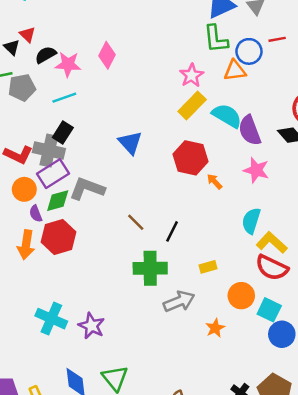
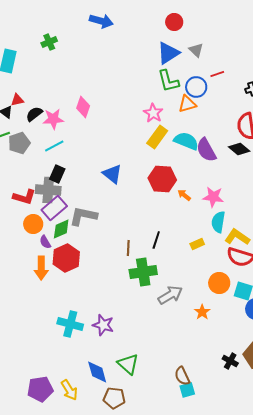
red triangle: (27, 35) -> (17, 100), turned -48
pink star: (256, 170) -> (213, 197), moved
brown line: (136, 222) -> (128, 248), moved, turned 56
yellow rectangle: (208, 267) -> (197, 244), moved

